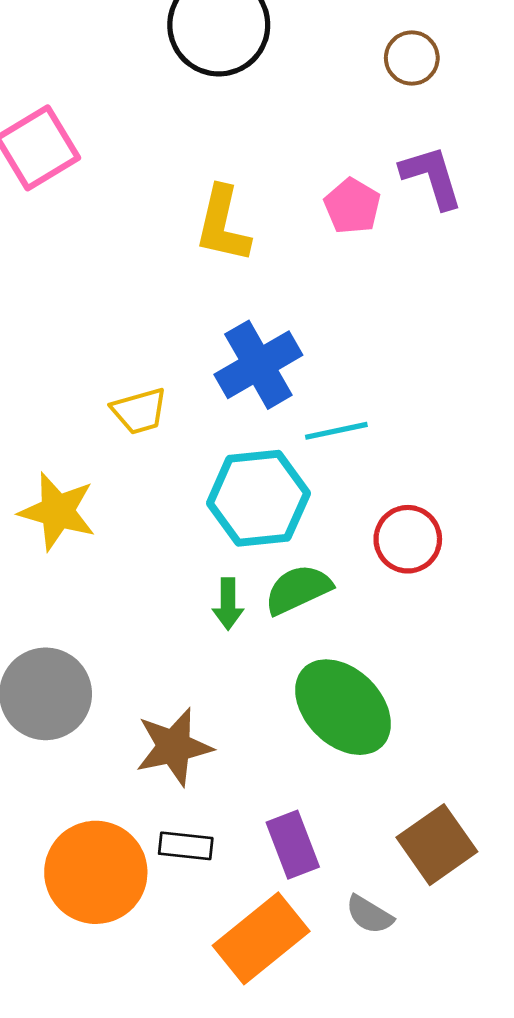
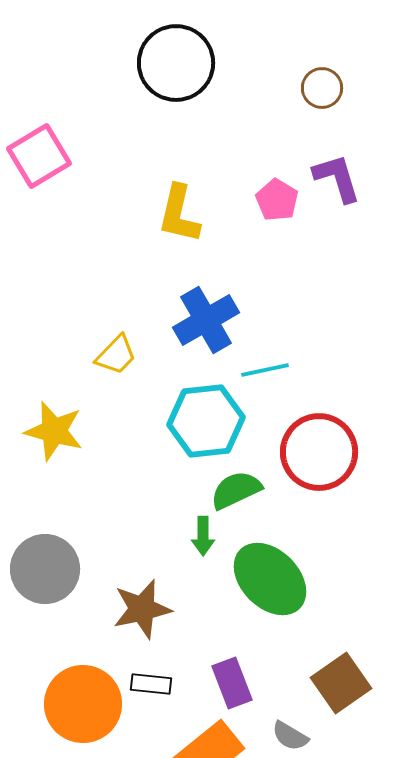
yellow trapezoid: (139, 411) -> (116, 355), turned -30
red circle: (408, 539) -> (319, 452), size x1.5
green arrow: (228, 604) -> (203, 536), moved

